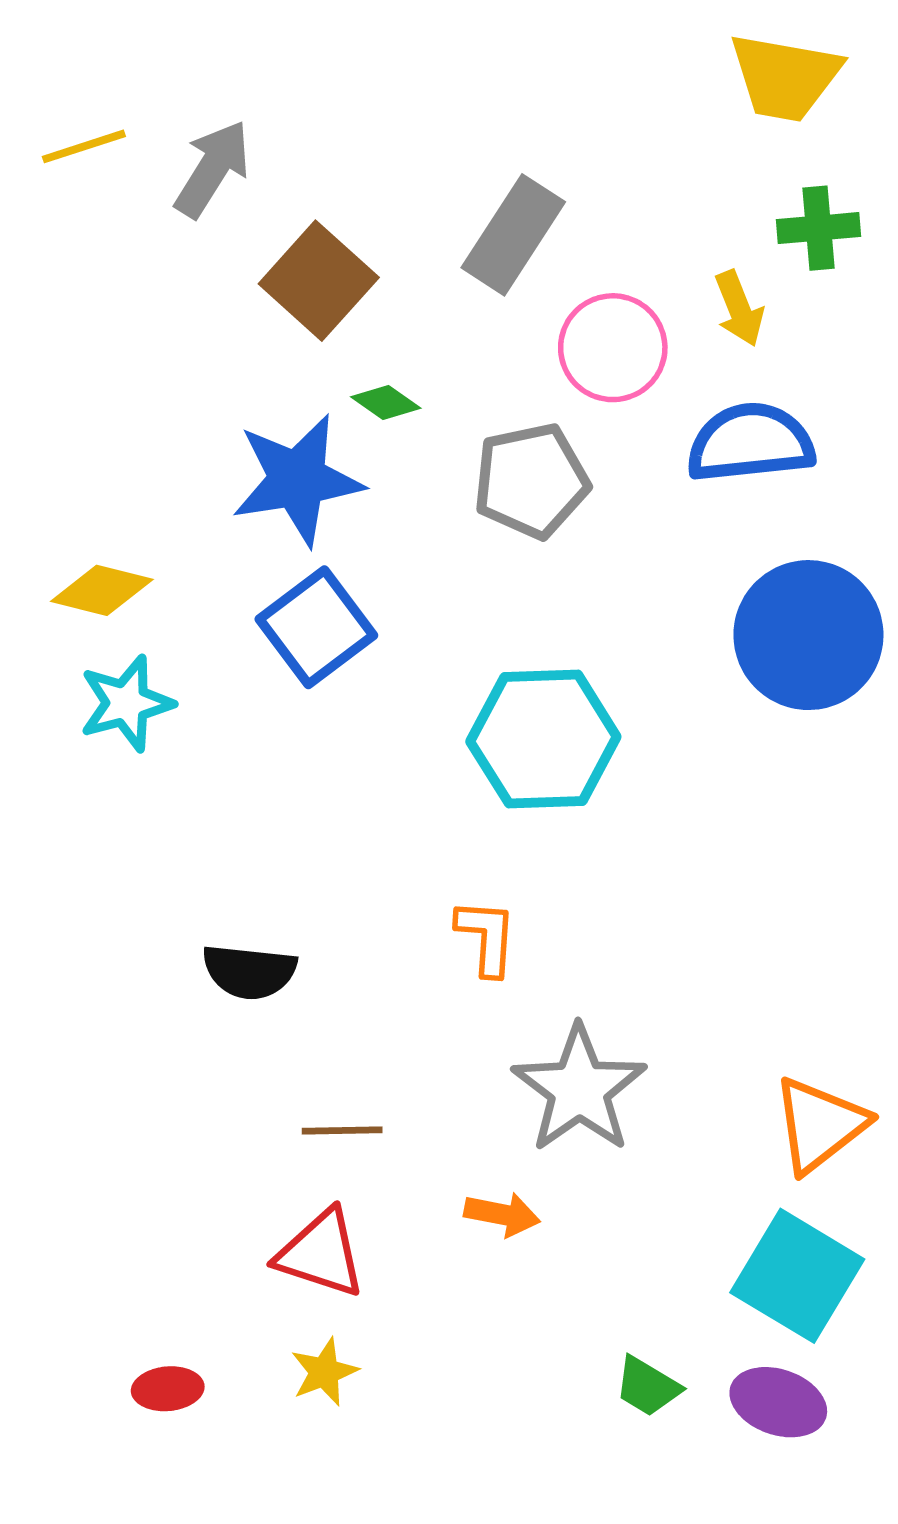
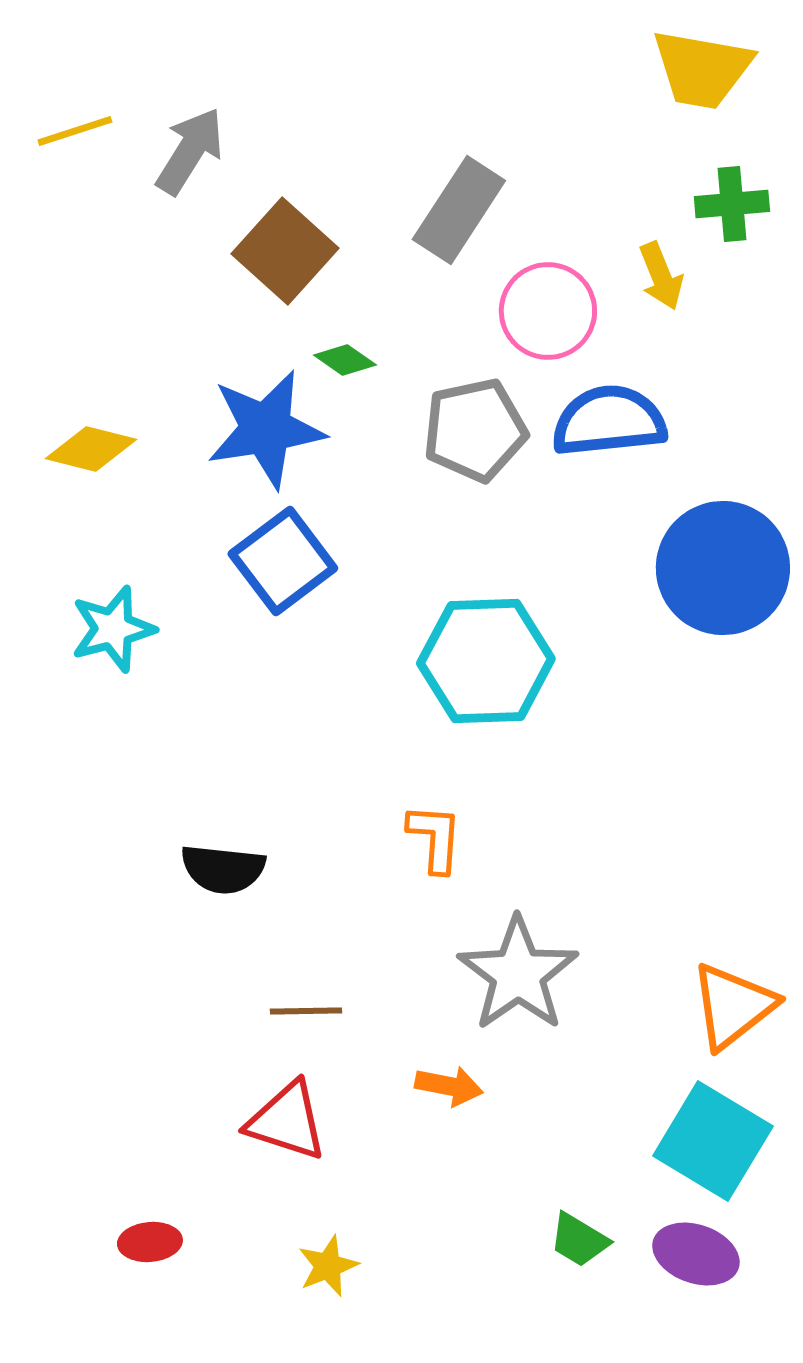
blue semicircle: (750, 443) -> (609, 421), moved
yellow diamond: (102, 590) -> (91, 449), moved
yellow star: (324, 1372) -> (328, 1266), moved

